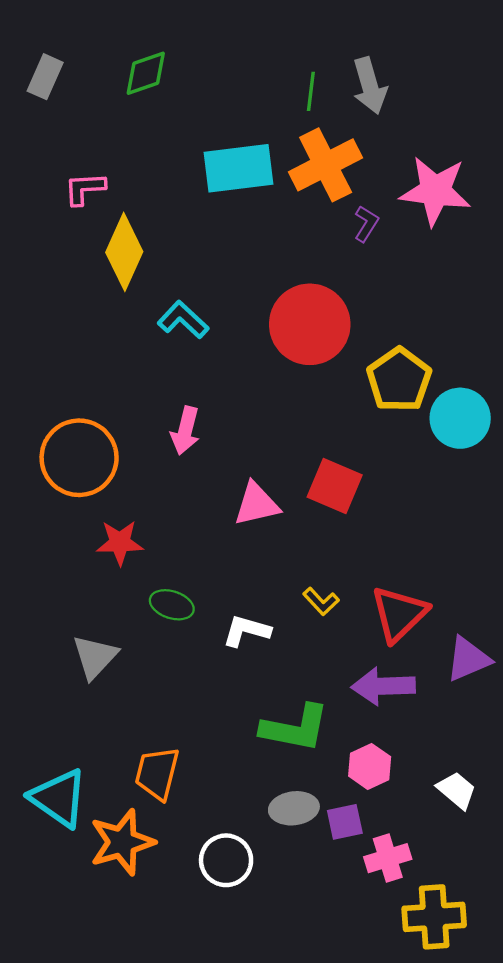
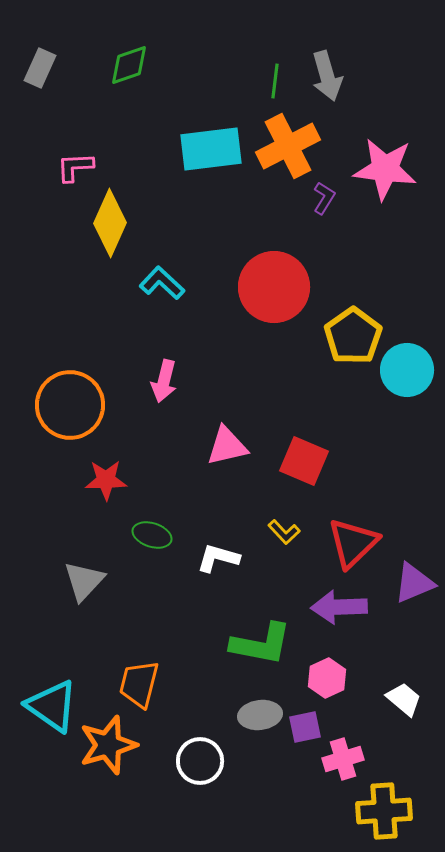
red square: (335, 486) -> (304, 461), moved

